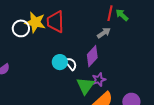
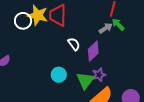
green arrow: (122, 15) -> (118, 24), moved
cyan circle: (60, 62) -> (59, 75), moved
white semicircle: (71, 64) -> (74, 44), moved

